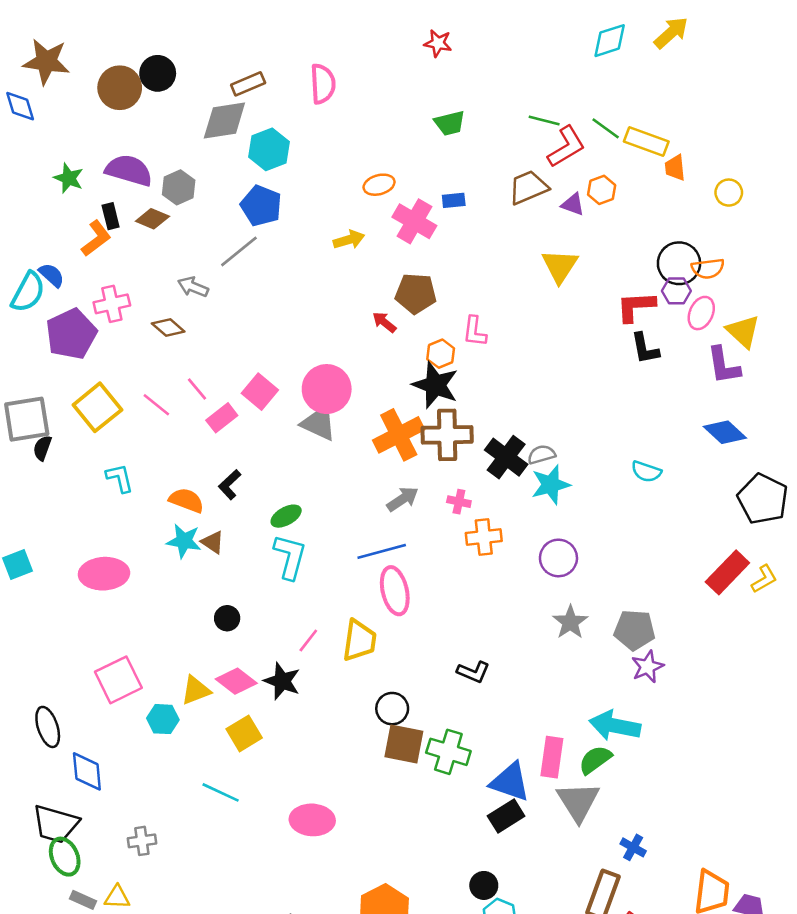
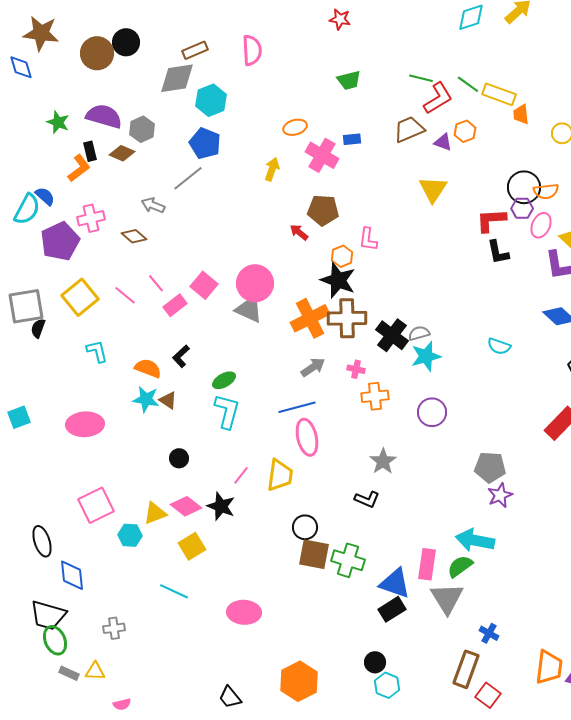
yellow arrow: (349, 240) -> (272, 169), turned -55
gray star: (570, 622) -> (383, 461), moved

